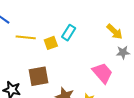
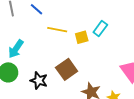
brown square: (38, 76) -> (67, 69), turned -30

